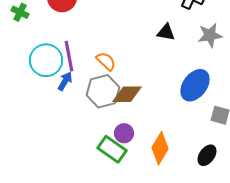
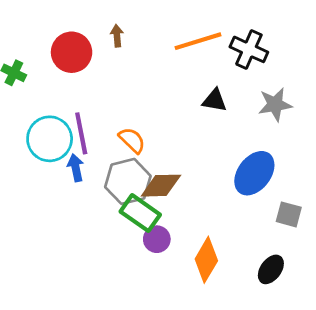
blue arrow: (65, 81) -> (76, 168), turned -42
green rectangle: (112, 149) -> (140, 213), moved

